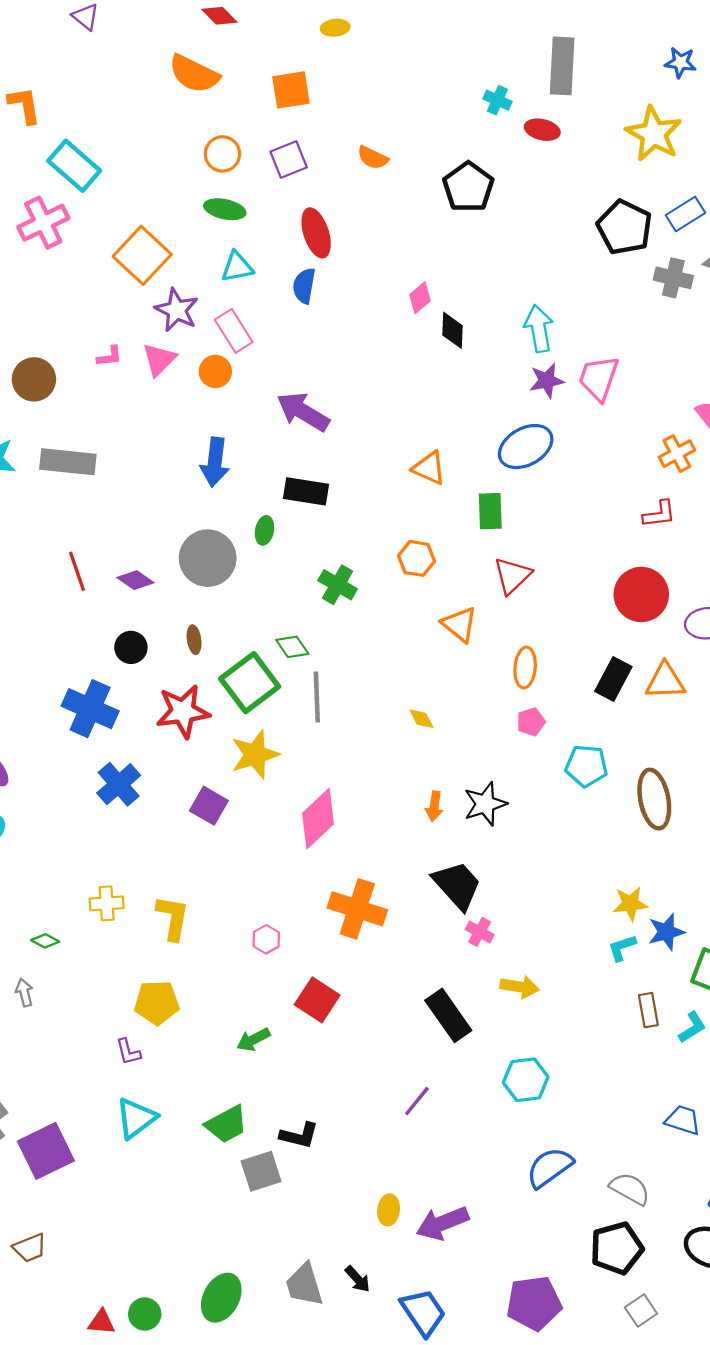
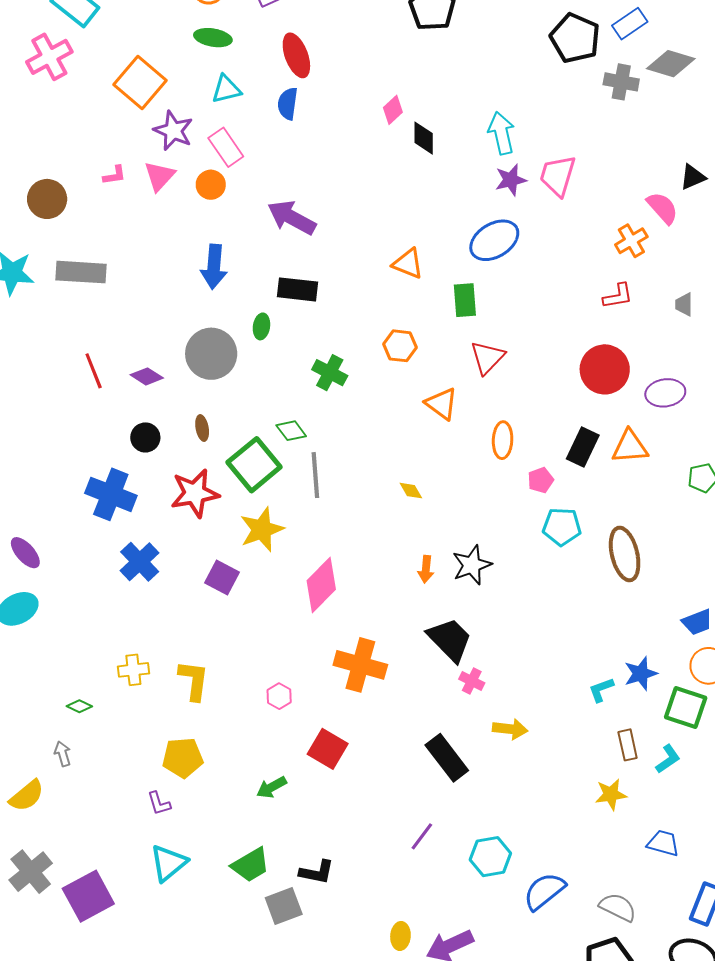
pink pentagon: (531, 722) -> (541, 480), moved
yellow star: (630, 904) -> (611, 794), moved
cyan hexagon: (526, 1080) -> (490, 857), moved

